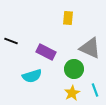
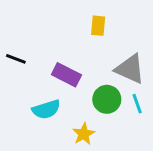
cyan line: (95, 90) -> (137, 104), moved
yellow star: (72, 93) -> (84, 134), moved

